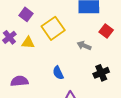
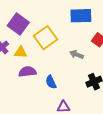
purple square: (26, 14) -> (18, 24), size x1.5
purple semicircle: (19, 81) -> (27, 72), moved

